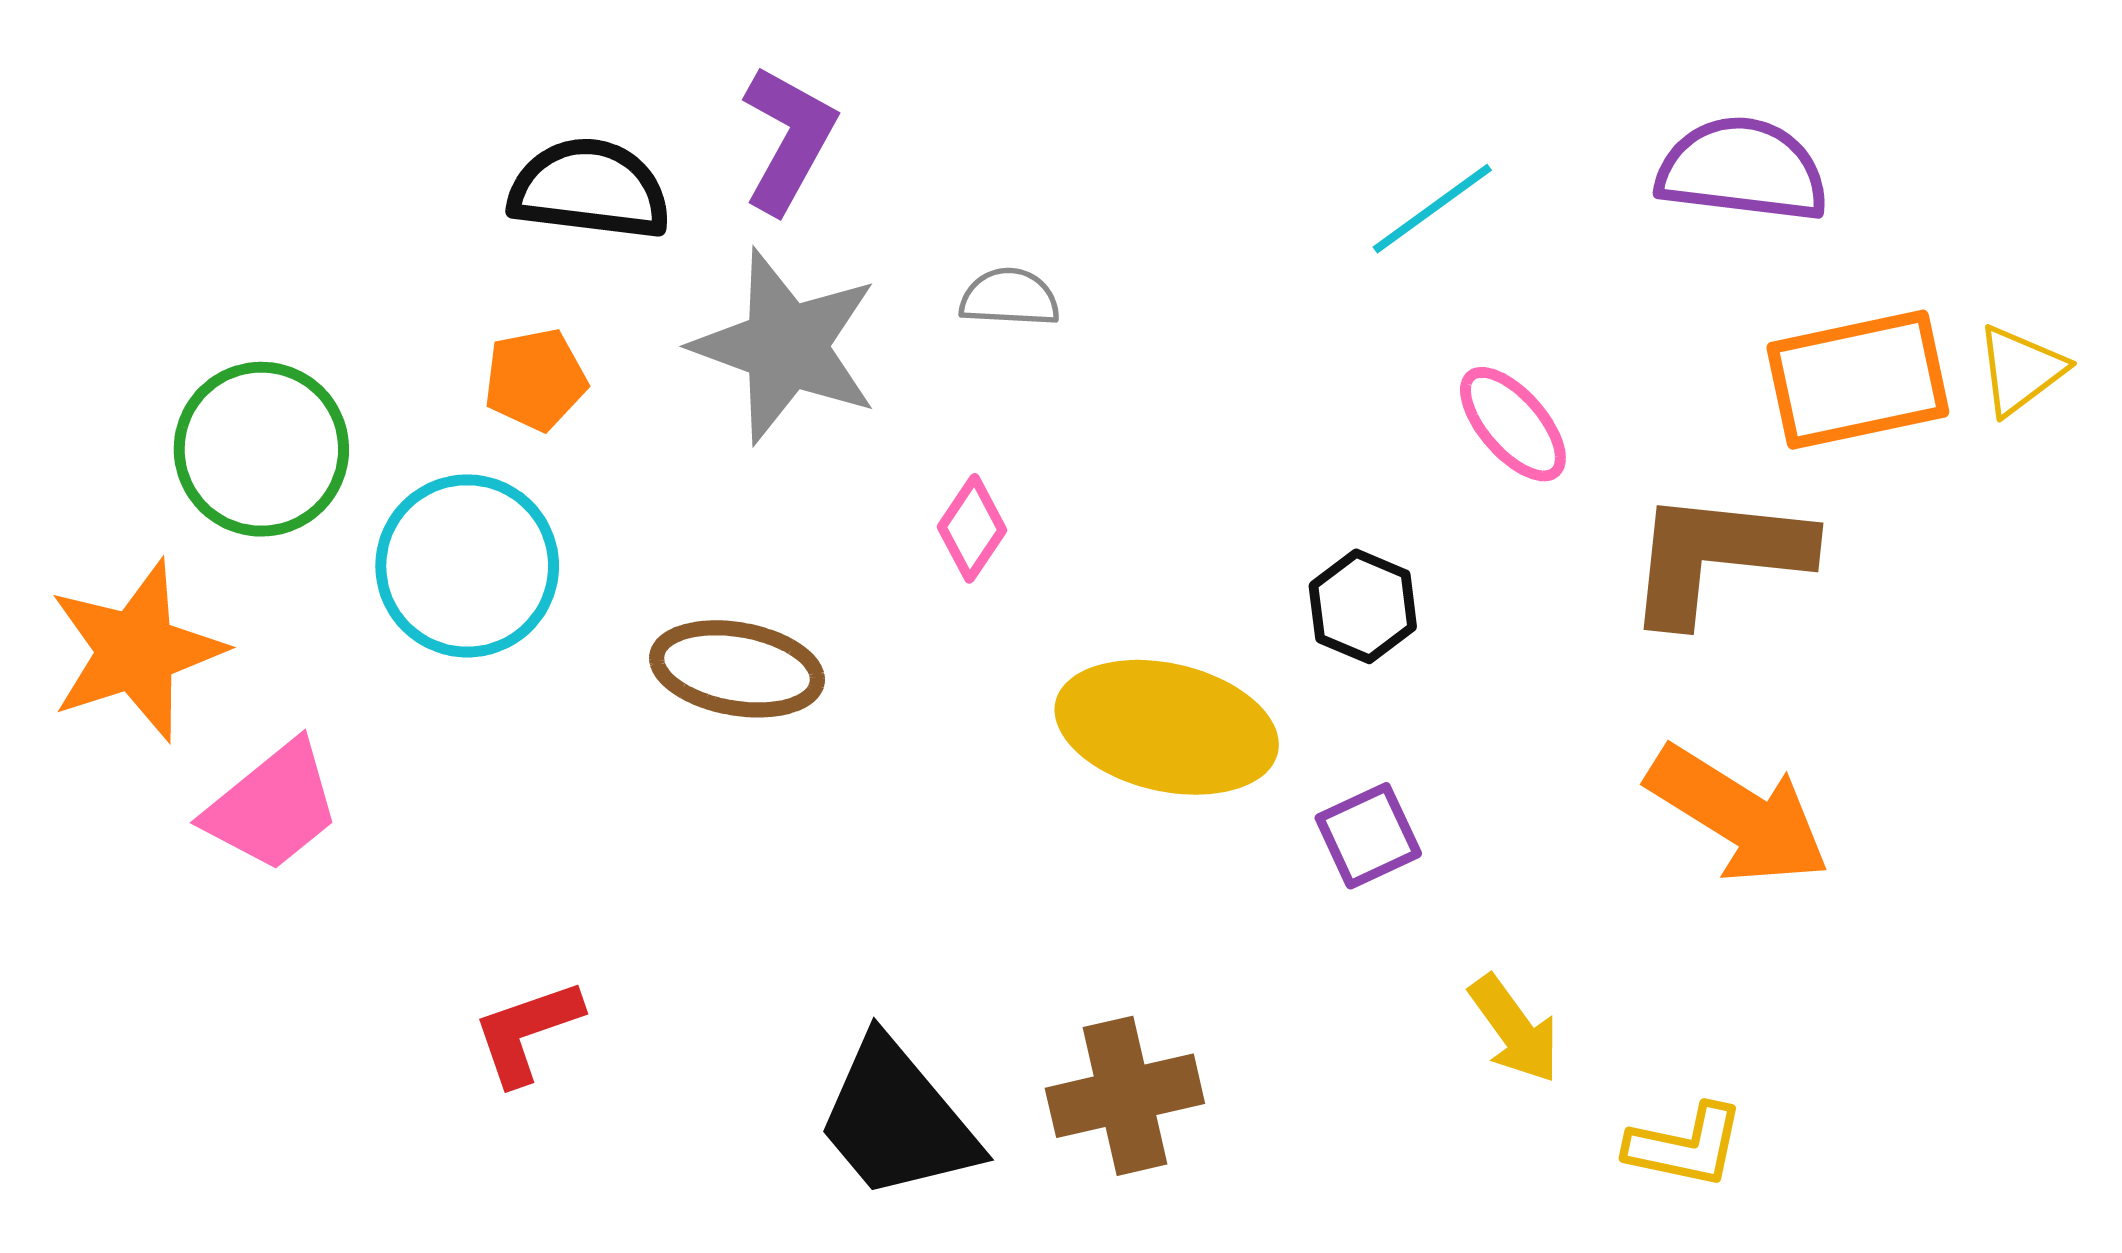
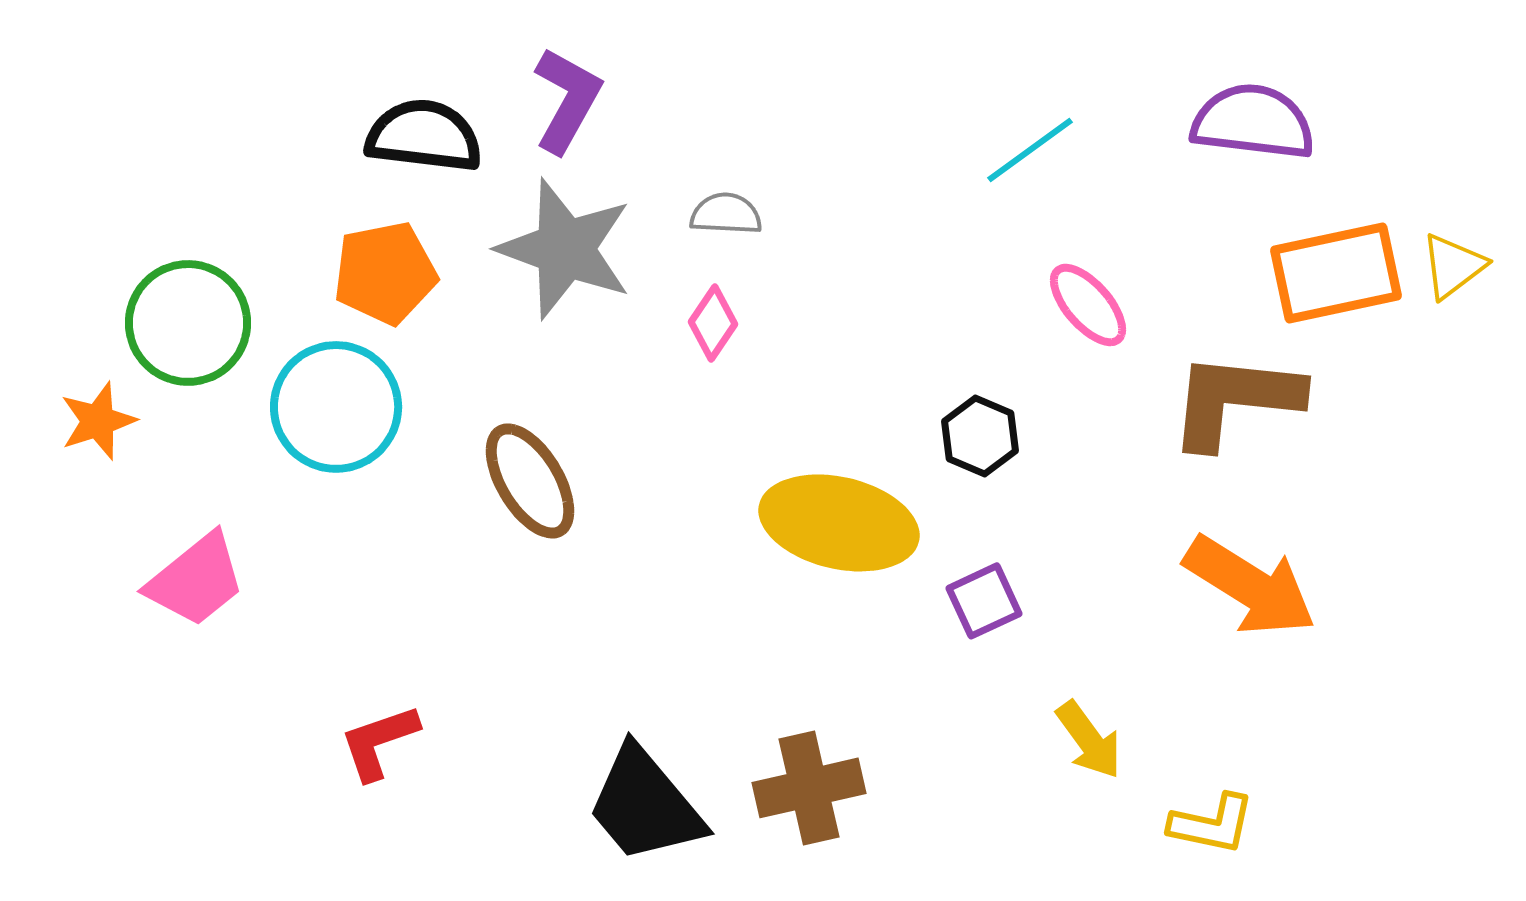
orange pentagon: (535, 380) -> (385, 273), size x1.4
pink diamond: (972, 528) -> (713, 323), moved
orange star: (136, 651) -> (98, 421), moved, size x0.6
brown ellipse: (737, 669) -> (530, 481), turned 49

